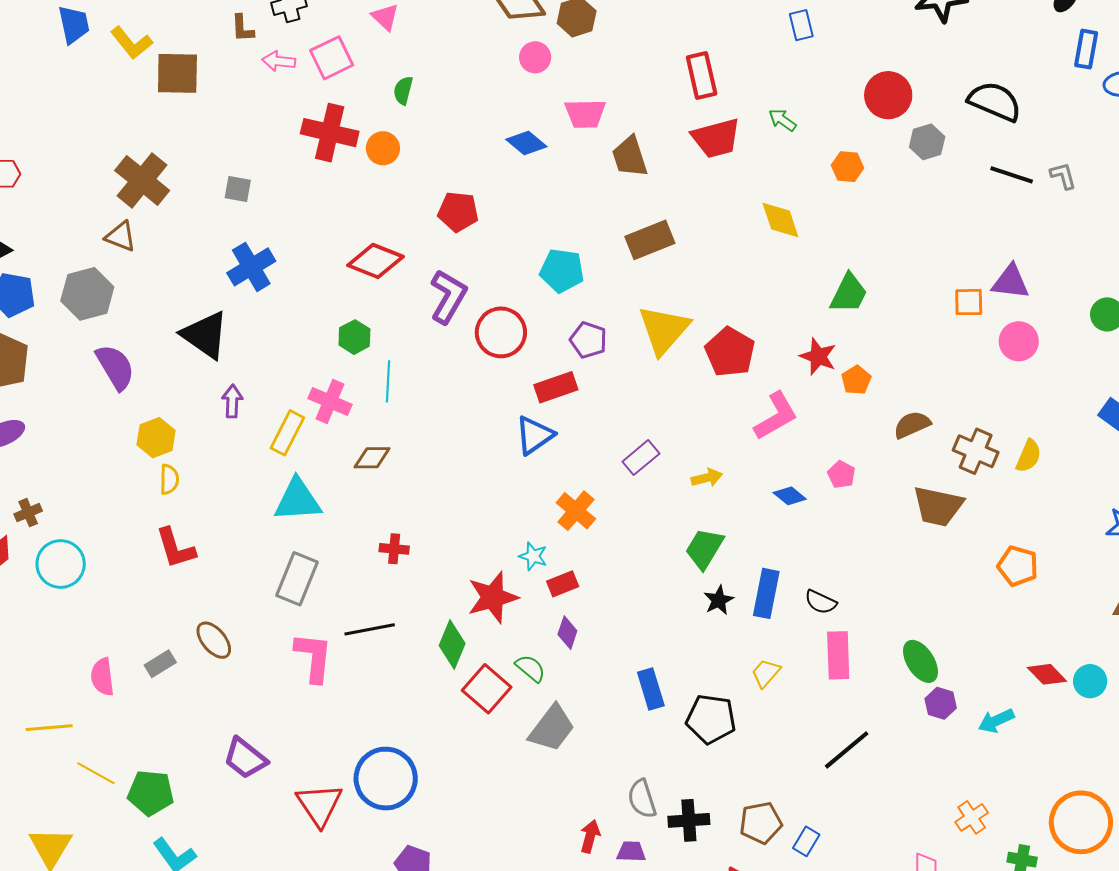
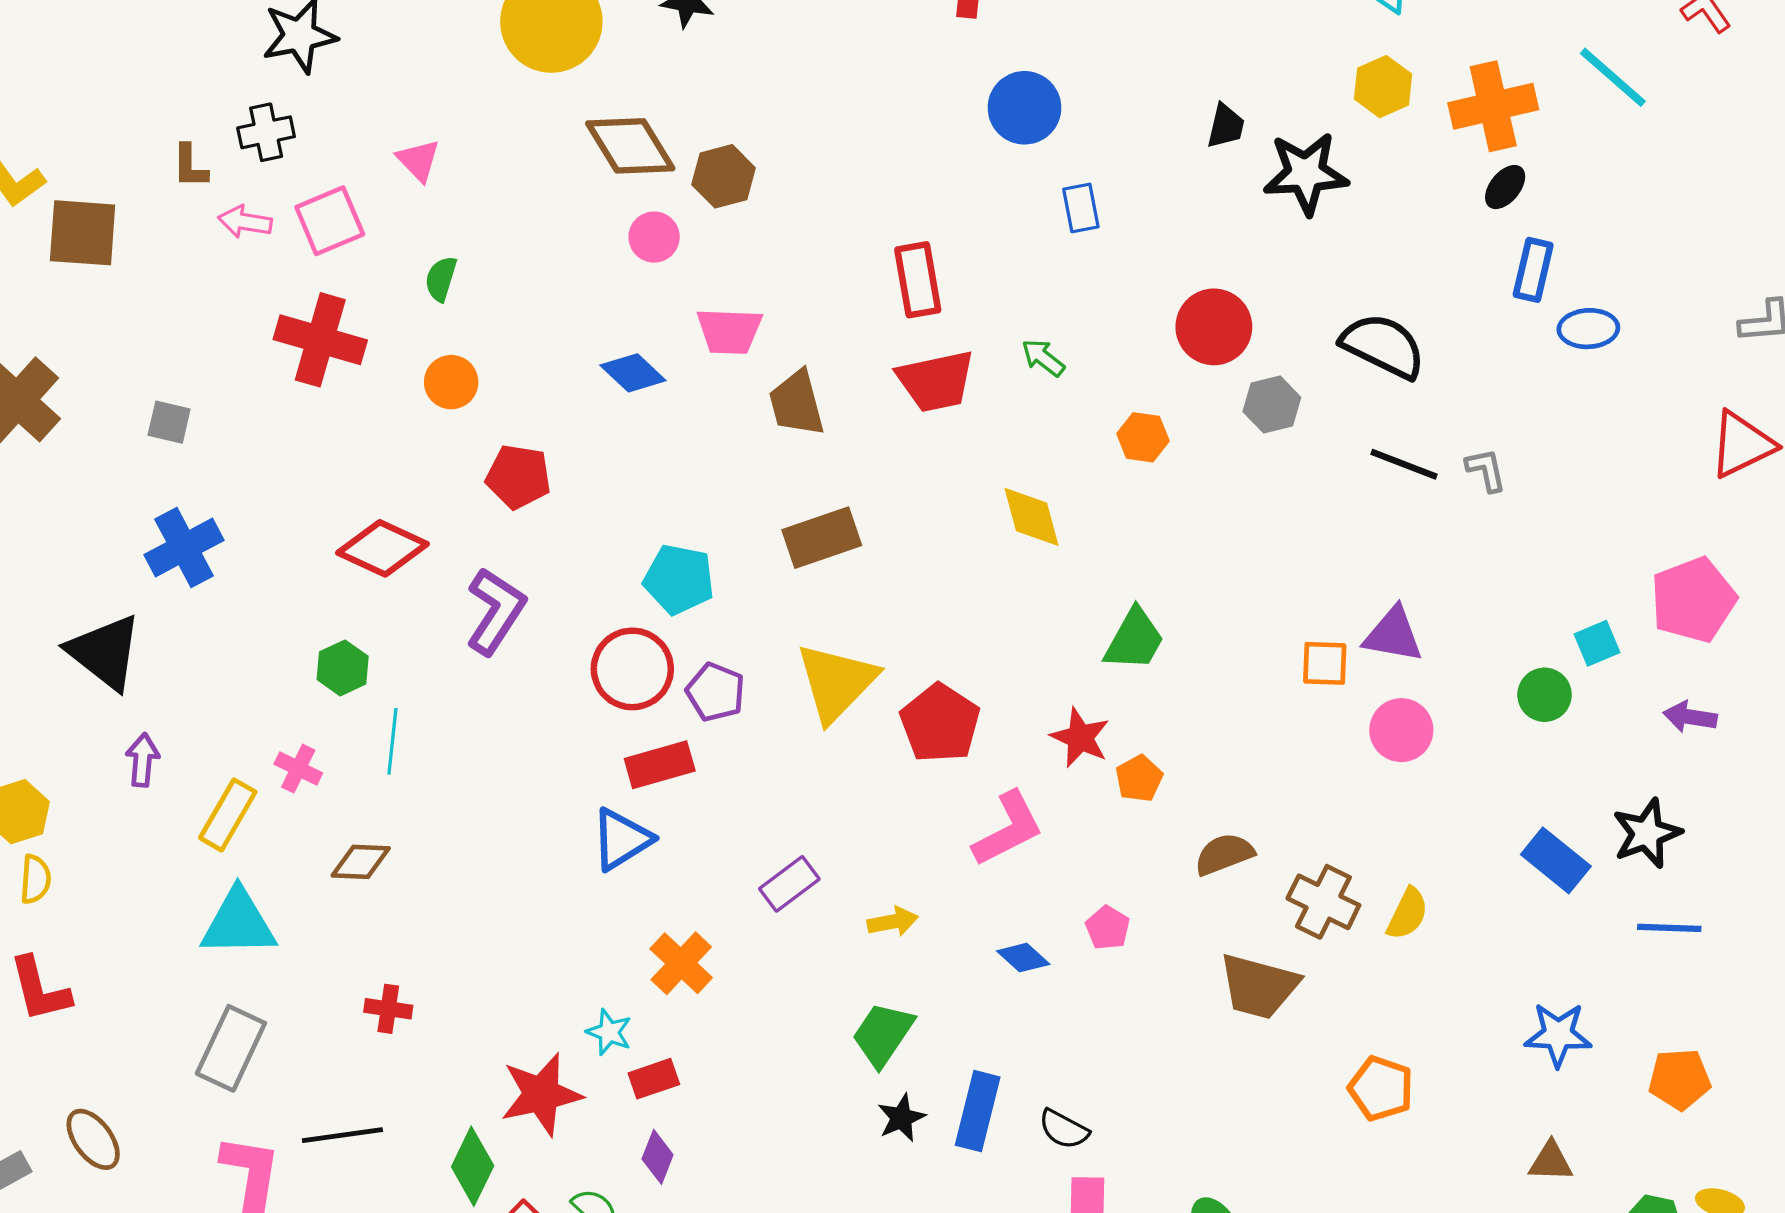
orange circle: (383, 148) -> (451, 382), moved
red circle: (501, 332) -> (632, 669), moved
pink cross: (330, 401) -> (298, 769), size x0.7

